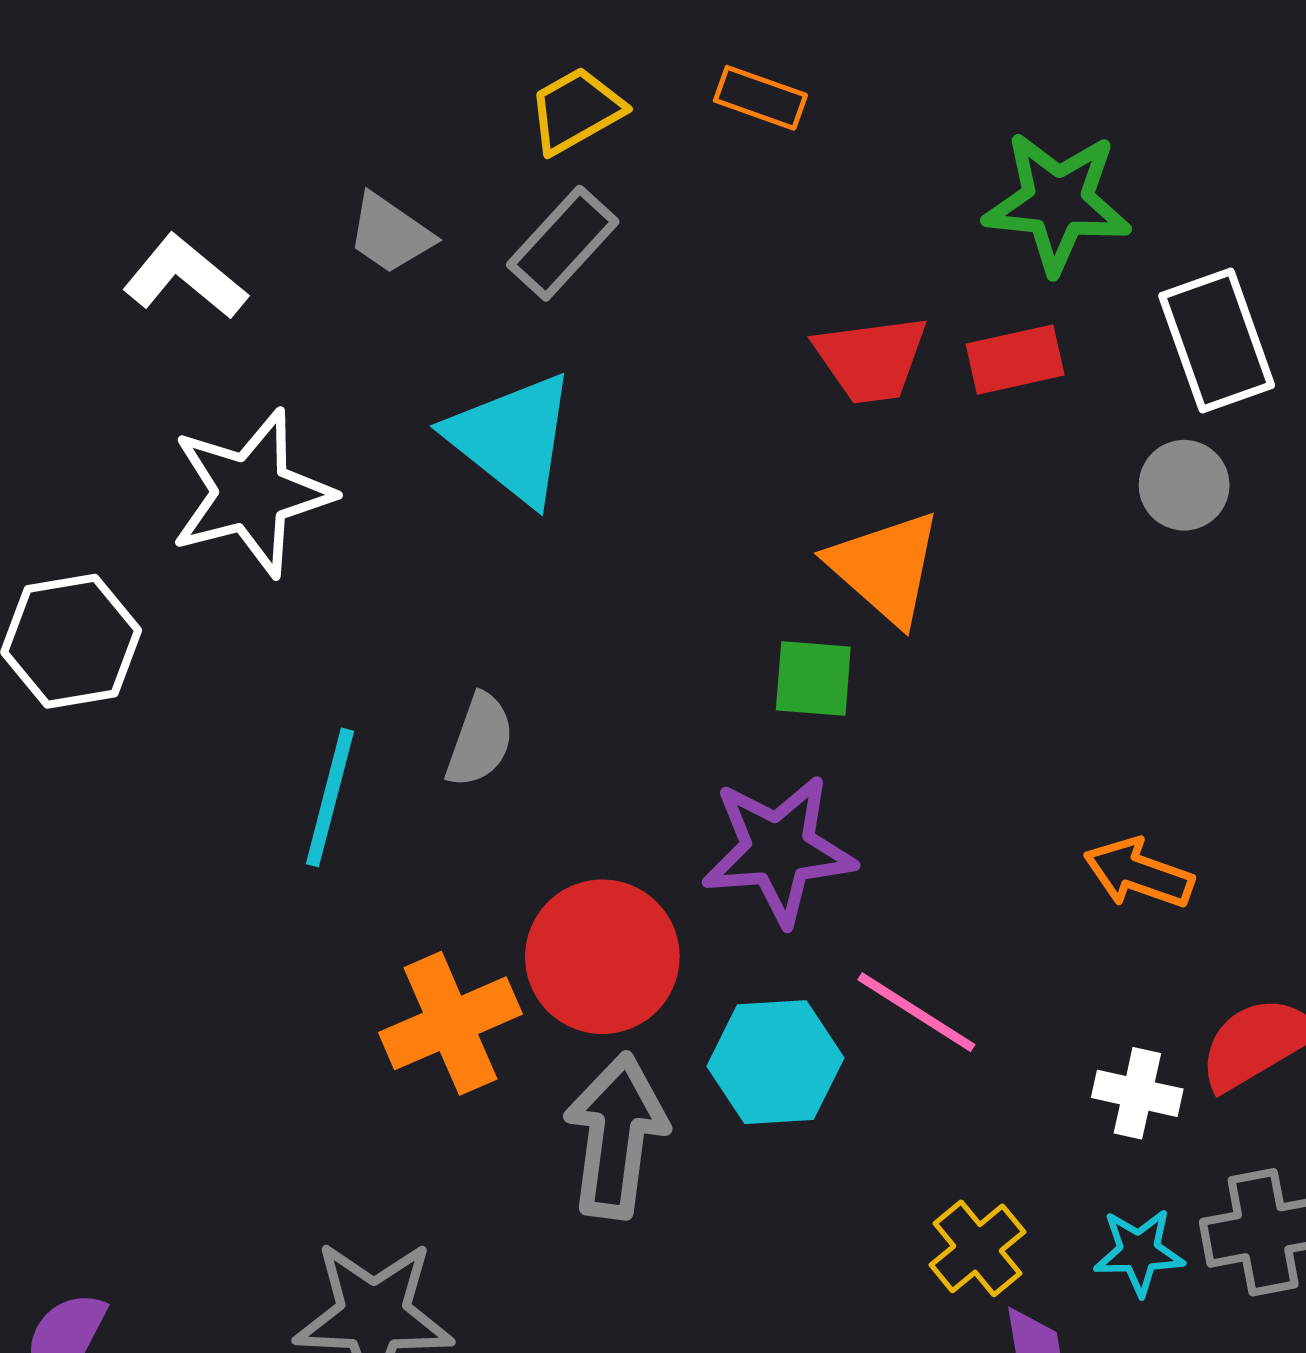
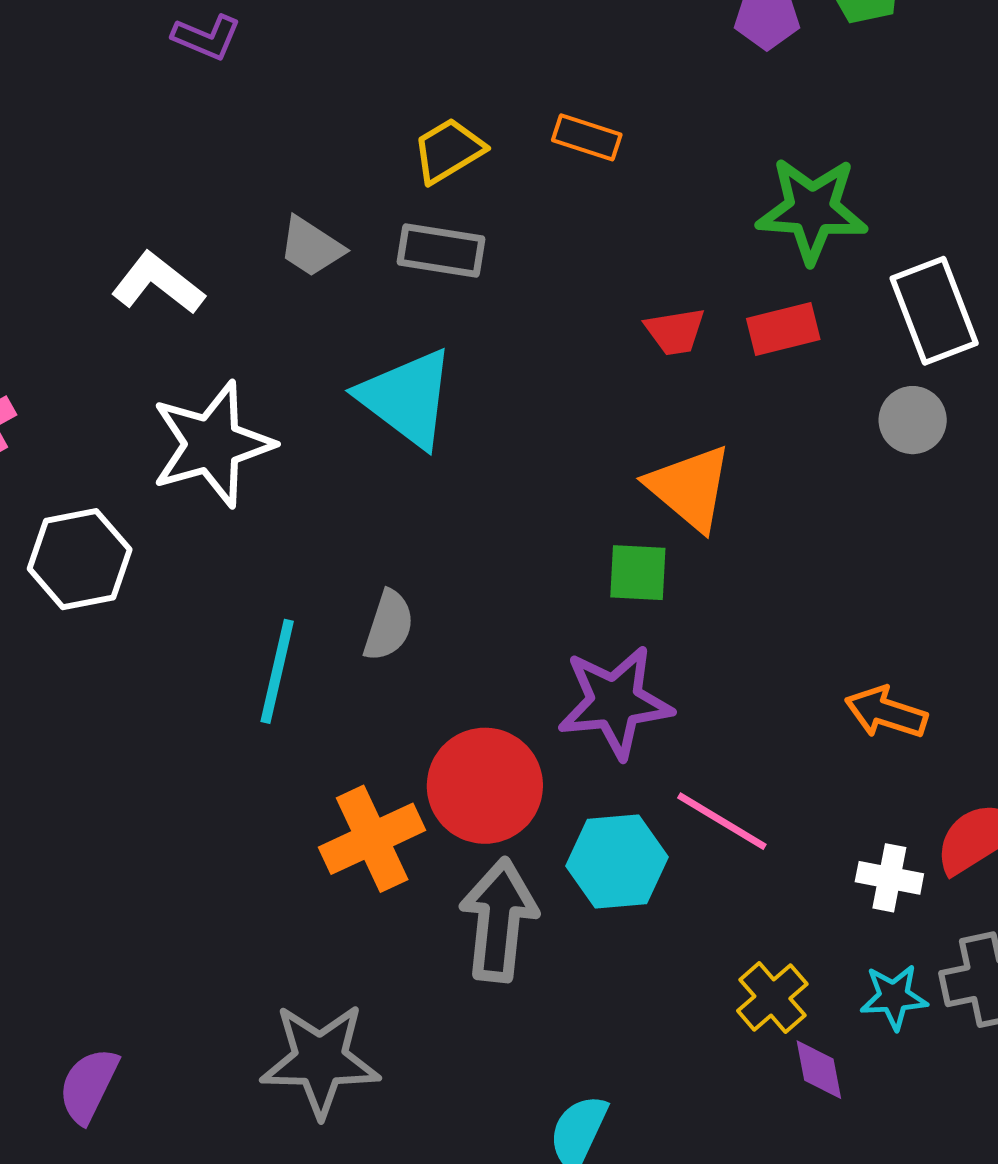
gray rectangle: (563, 243) -> (441, 251), turned 58
red trapezoid: (871, 359) -> (675, 331), size x0.7

